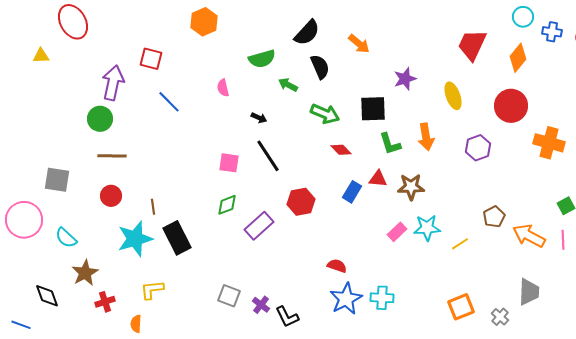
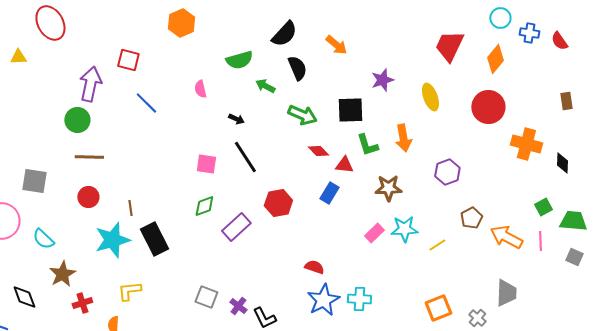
purple hexagon: (478, 148) -> (447, 172), moved
red triangle: (378, 179) -> (344, 165), moved

